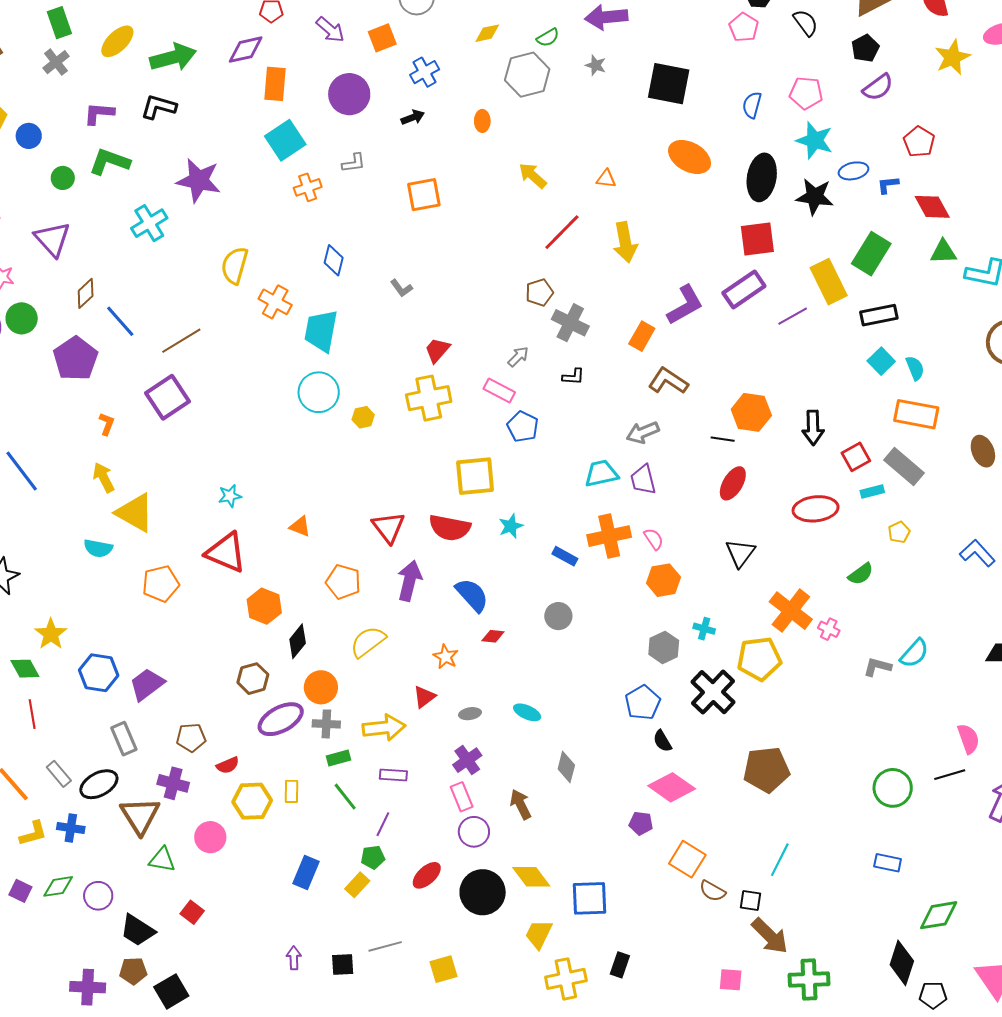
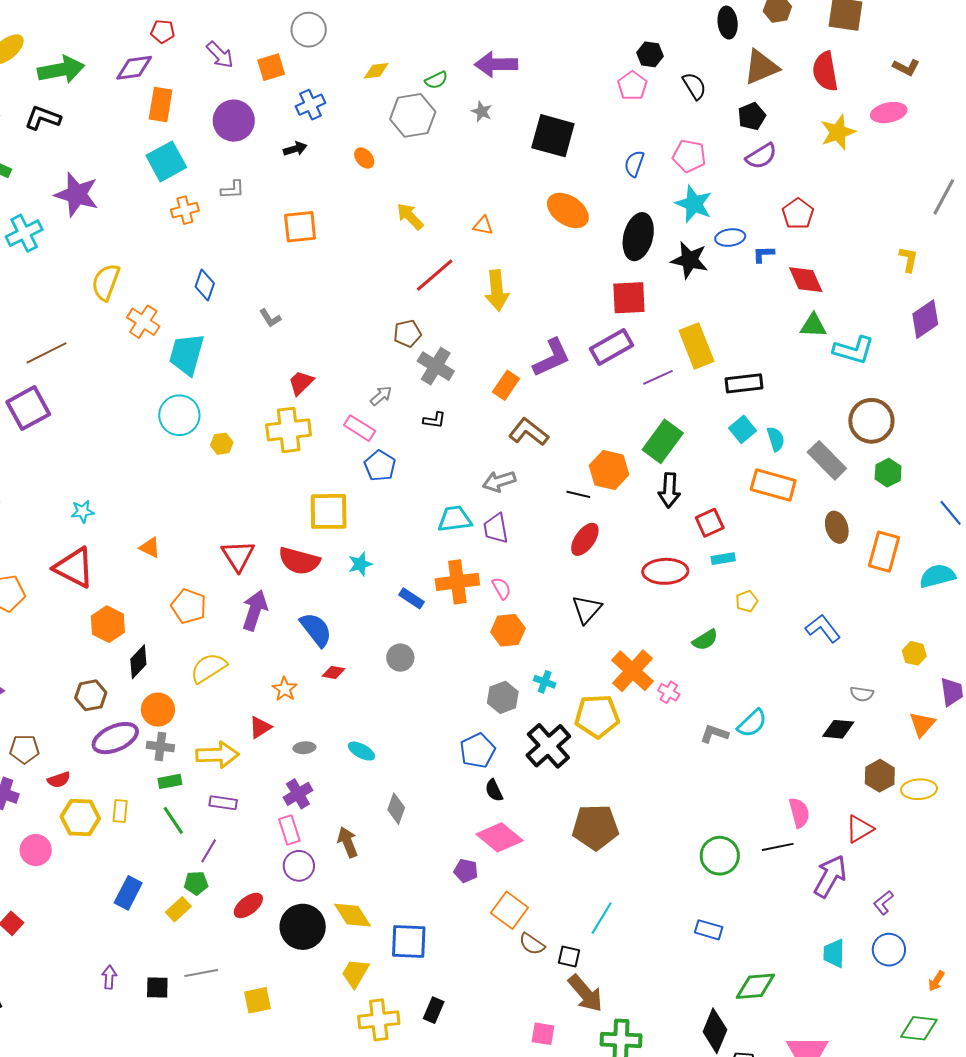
orange ellipse: (482, 121) -> (364, 158), turned -45
green rectangle: (871, 254) -> (663, 441), moved
gray rectangle: (904, 466) -> (827, 460), moved

